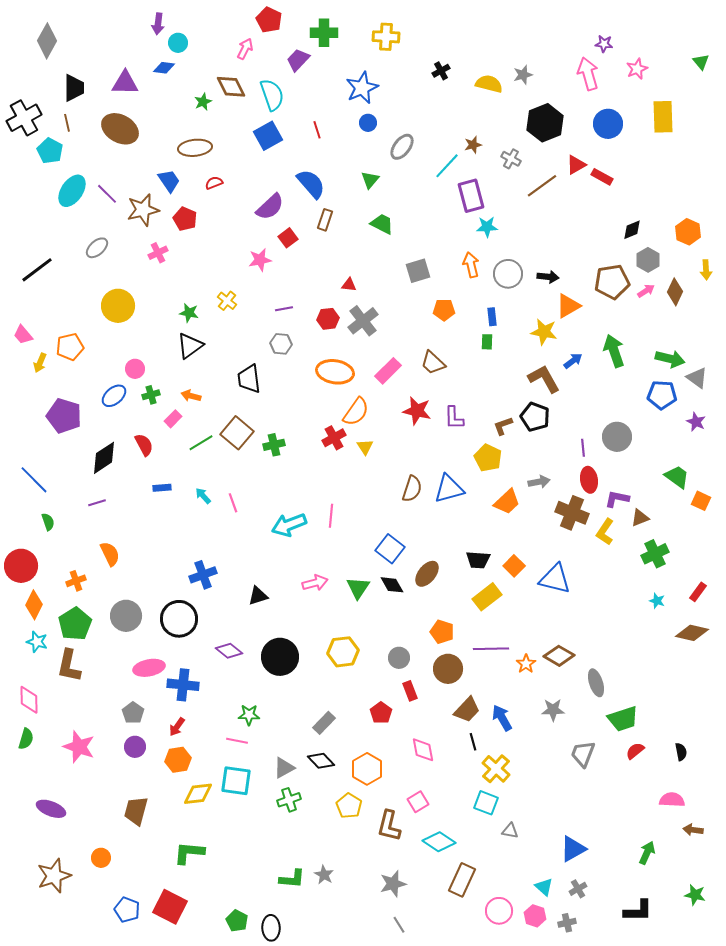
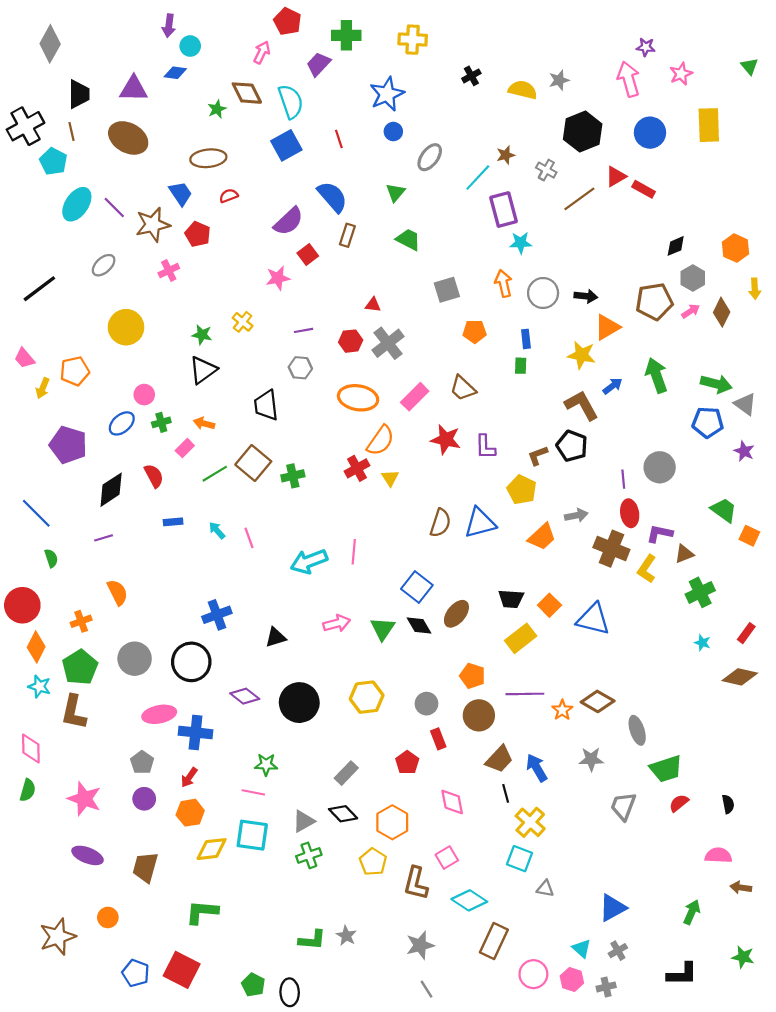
purple ellipse: (51, 809) -> (88, 855), moved

